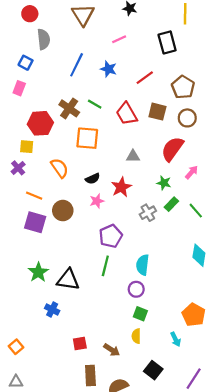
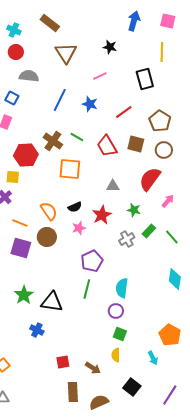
gray semicircle: (44, 39) -> (29, 76), turned -78
orange semicircle: (60, 168) -> (49, 211), moved
green star: (164, 183) -> (134, 210), moved

